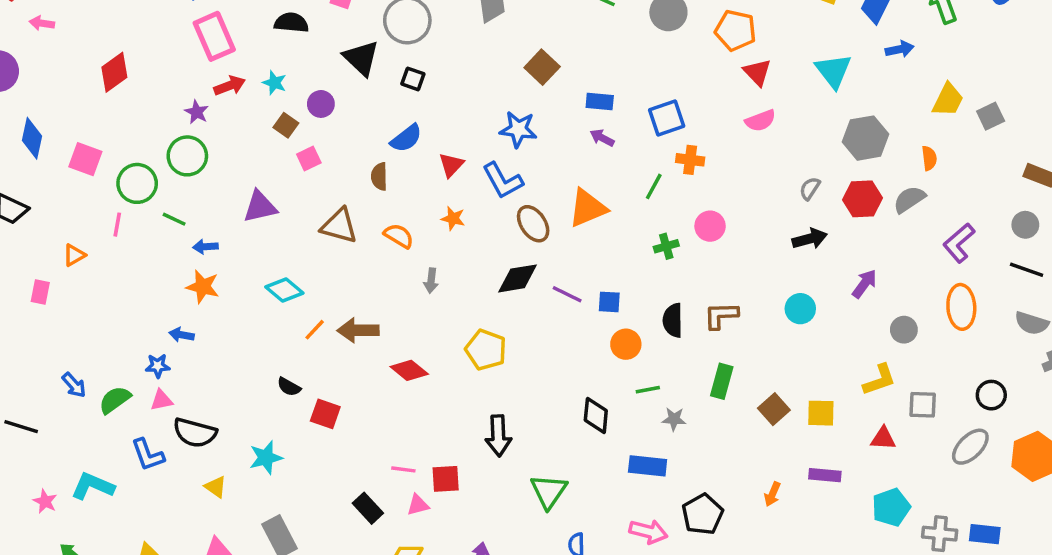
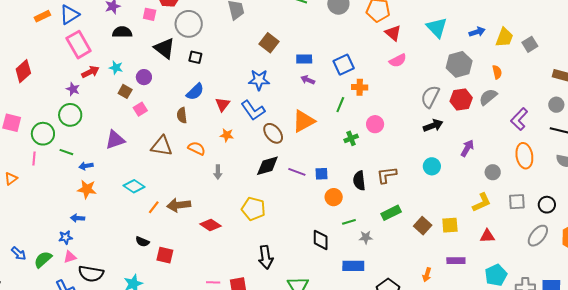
blue arrow: (900, 49) -> (477, 32), moved
gray semicircle: (810, 188) -> (430, 97), size x1.6
green rectangle: (722, 381) -> (391, 213), turned 54
gray square: (923, 405) -> (517, 202), moved

